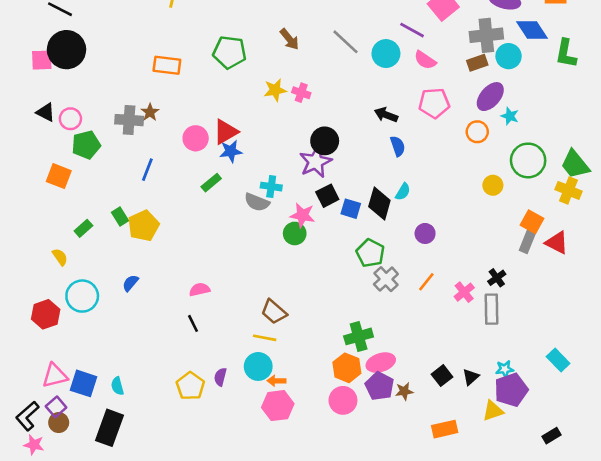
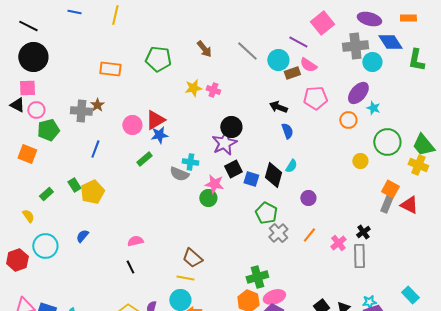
pink square: (42, 60) -> (27, 88), moved
brown rectangle: (477, 63) -> (292, 73), moved

